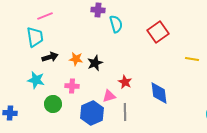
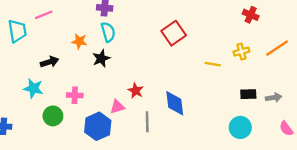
cyan semicircle: (116, 24) -> (108, 32), moved
cyan trapezoid: (35, 37) -> (17, 31), moved
orange star: (76, 59) -> (79, 41), moved
black star: (95, 63) -> (101, 58), moved
gray line: (125, 112) -> (147, 122), moved

